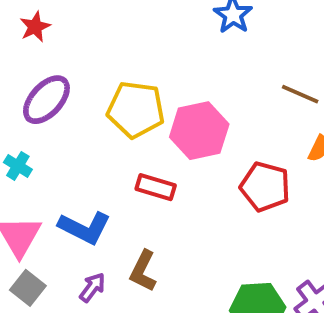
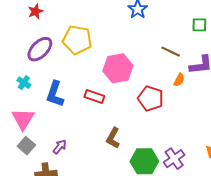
yellow pentagon: (136, 110) -> (77, 40), moved
blue L-shape: (85, 228) -> (55, 94), moved, turned 80
brown L-shape: (143, 271) -> (113, 138), moved

